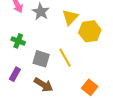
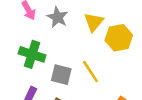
green cross: (18, 41) -> (32, 54), size x1.5

